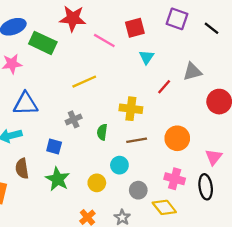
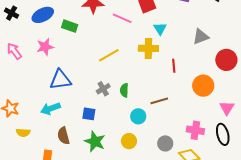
green rectangle: (43, 43) -> (70, 26), size x0.7
red line: (164, 87) -> (174, 66), moved, turned -40
yellow cross: (131, 109) -> (148, 48), moved
green semicircle: (102, 132) -> (124, 90), moved
orange circle: (177, 138) -> (203, 86), moved
cyan circle: (119, 165) -> (138, 116), moved

